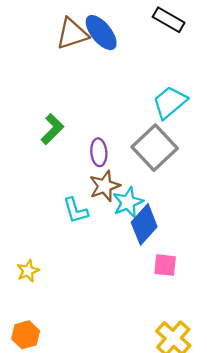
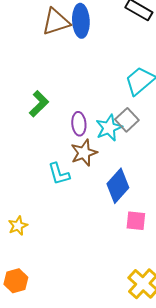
blue ellipse: (101, 33) -> (81, 21), turned 36
gray square: (155, 148) -> (127, 120), size x0.6
cyan star: (128, 202) -> (109, 128), moved

